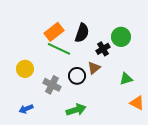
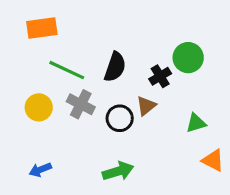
orange rectangle: (54, 32) -> (42, 28), moved, turned 30
black semicircle: (82, 33) -> (115, 67), moved
green line: (59, 49) -> (67, 70), moved
gray cross: (52, 85) -> (81, 104), moved

